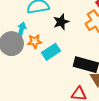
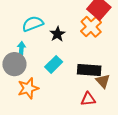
orange star: (35, 41) -> (28, 88), moved, size x1.5

